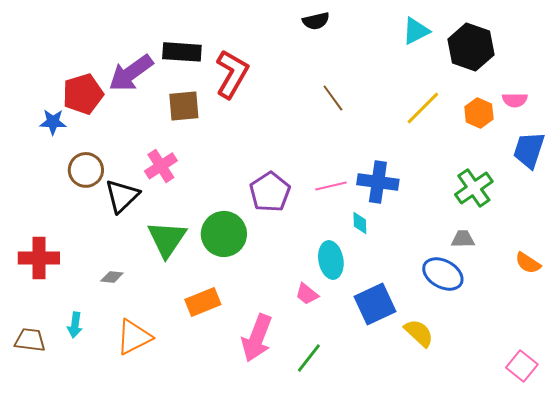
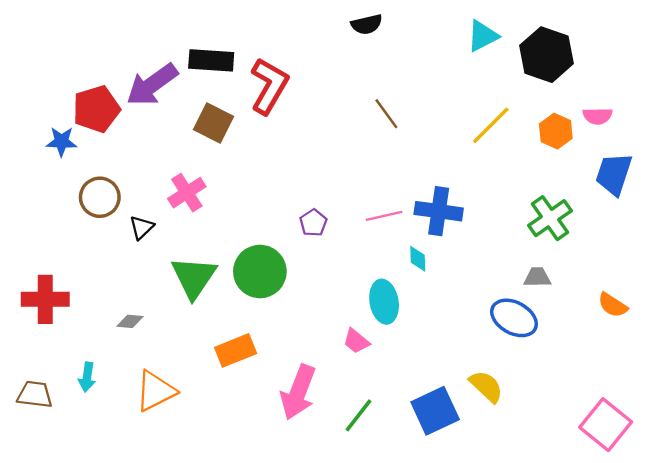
brown square: (184, 106) -> (213, 123), turned 32
purple pentagon: (270, 192) -> (313, 223), size x0.6
black triangle: (122, 196) -> (142, 227), size x0.6
blue square: (375, 304) -> (435, 411), moved
pink square: (522, 366) -> (606, 425), size x1.4

